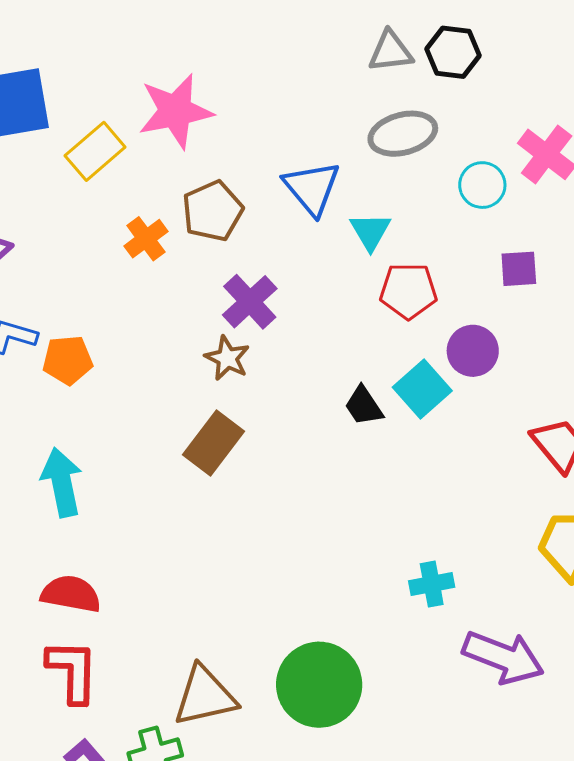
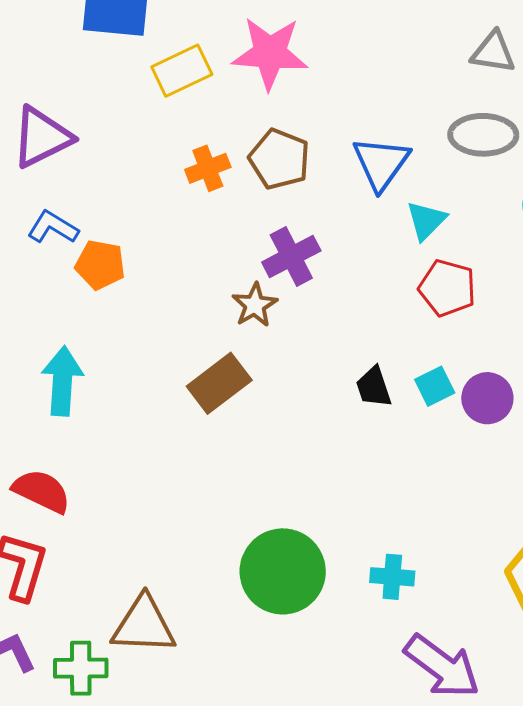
brown pentagon: (213, 211) -> (279, 159), turned 30
purple circle: (473, 351) -> (487, 398), moved
cyan square: (422, 389) -> (435, 386), size x0.7
green circle: (319, 685) -> (283, 571), moved

